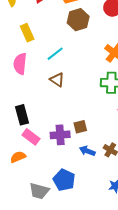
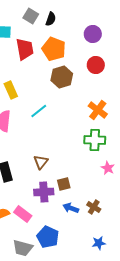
brown triangle: (57, 80) -> (41, 162), moved, turned 35
pink rectangle: (31, 137) -> (23, 214), moved

